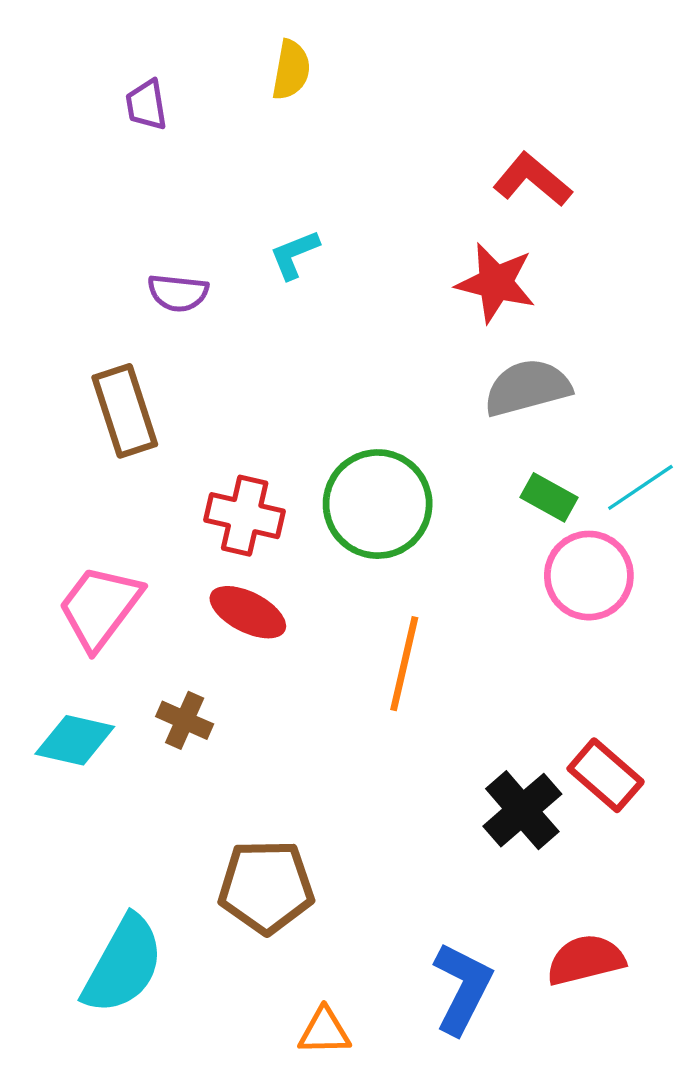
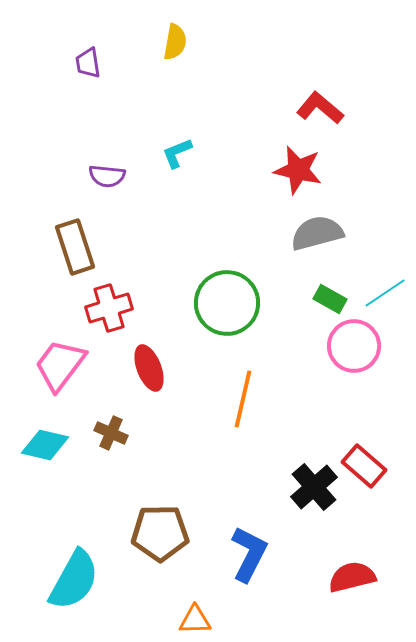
red cross: (245, 516) -> (109, 308), moved, turned -30
red ellipse: (248, 612) -> (149, 368), turned 42
blue L-shape: (462, 988) -> (249, 554), moved

